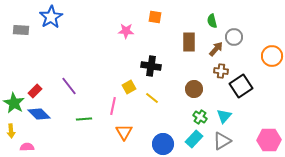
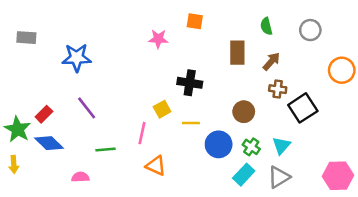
blue star: (51, 17) -> (77, 58), moved, turned 30
gray circle: (234, 37) -> (310, 30), moved
yellow line: (152, 98) -> (191, 123), turned -40
orange triangle: (124, 132) -> (156, 166), turned -36
blue circle: (163, 144) -> (219, 144), moved
pink semicircle: (27, 147) -> (80, 177), moved

